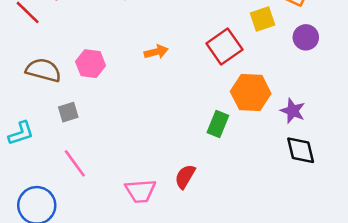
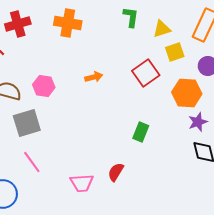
orange hexagon: (251, 92) -> (187, 93), moved
purple star: (293, 111) -> (198, 122), turned 30
gray square: (68, 112) -> (27, 123), size x1.8

